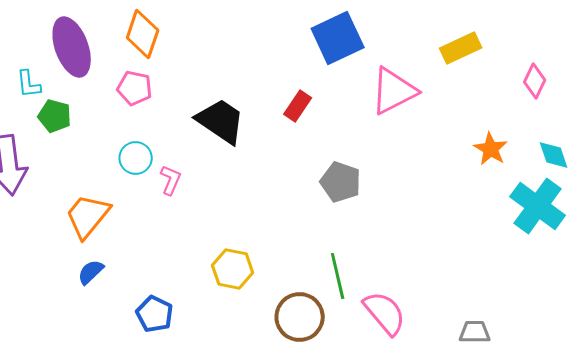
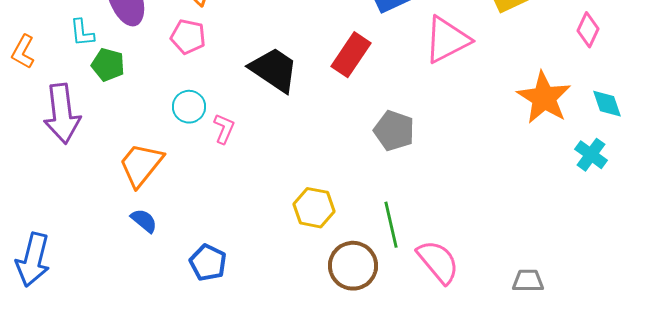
red rectangle: (298, 106) -> (351, 55), size x1.4
orange star: (491, 149) -> (544, 98), size x1.6
cyan cross: (538, 206) -> (591, 155), size x0.6
yellow hexagon: (233, 269) -> (314, 208), moved
blue semicircle: (91, 272) -> (144, 221), turned 84

